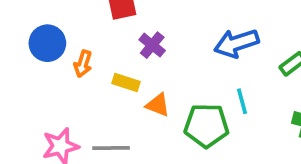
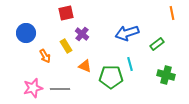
orange arrow: (83, 64) -> (45, 56), moved, turned -48
yellow rectangle: (126, 82) -> (66, 46), moved, turned 40

